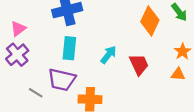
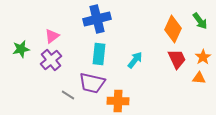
red trapezoid: (139, 64) -> (177, 59), moved

